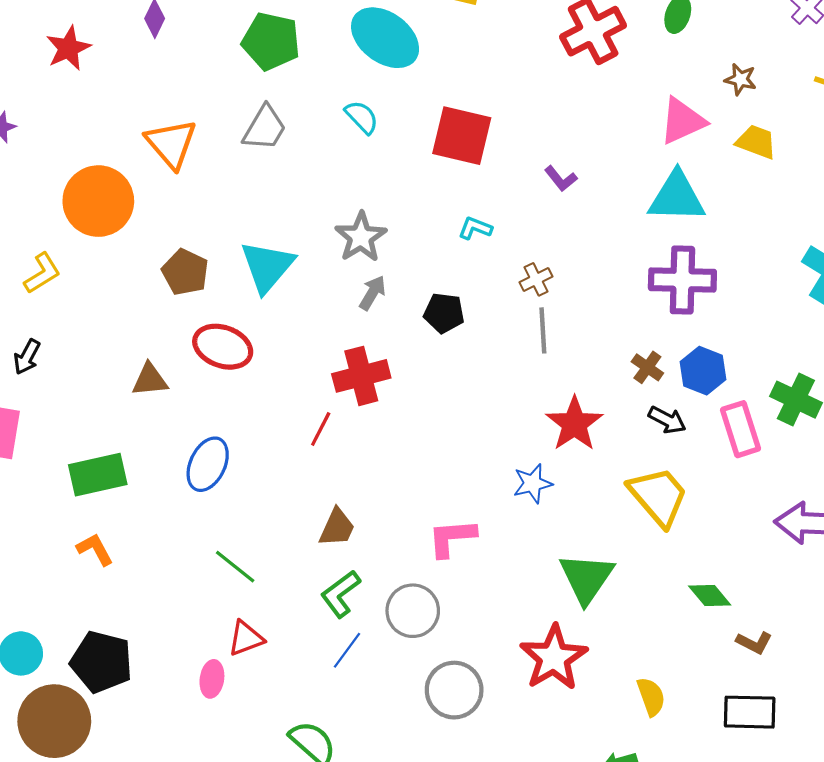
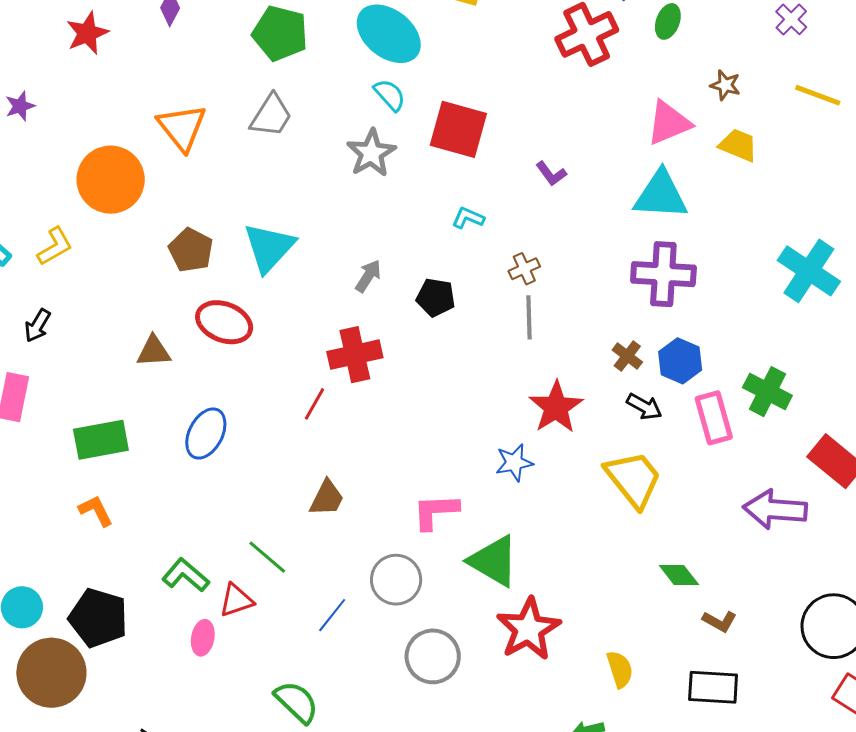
cyan semicircle: (362, 117) -> (390, 95), moved
gray star: (361, 237) -> (371, 153), moved
green line: (235, 567) -> (267, 557), moved
green triangle: (586, 578) -> (494, 561), moved, turned -36
green L-shape: (341, 594) -> (186, 575), moved, turned 75

